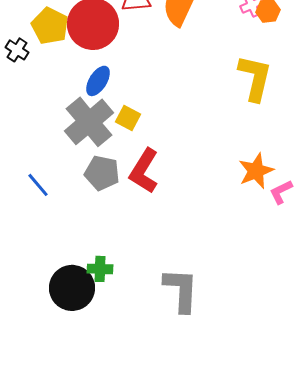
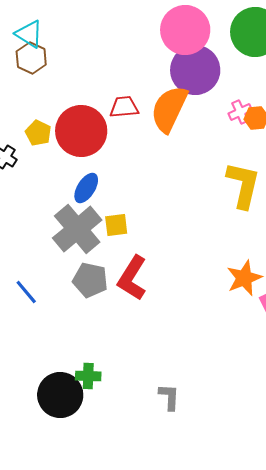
yellow pentagon: (50, 26) -> (38, 133), size x0.7
yellow square: (128, 118) -> (116, 225), turned -35
gray L-shape: (181, 290) -> (169, 397), size x0.6

